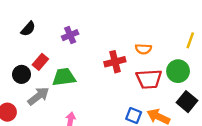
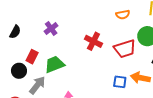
orange semicircle: (143, 49) -> (123, 15), moved
red cross: (115, 62) -> (93, 41), turned -36

